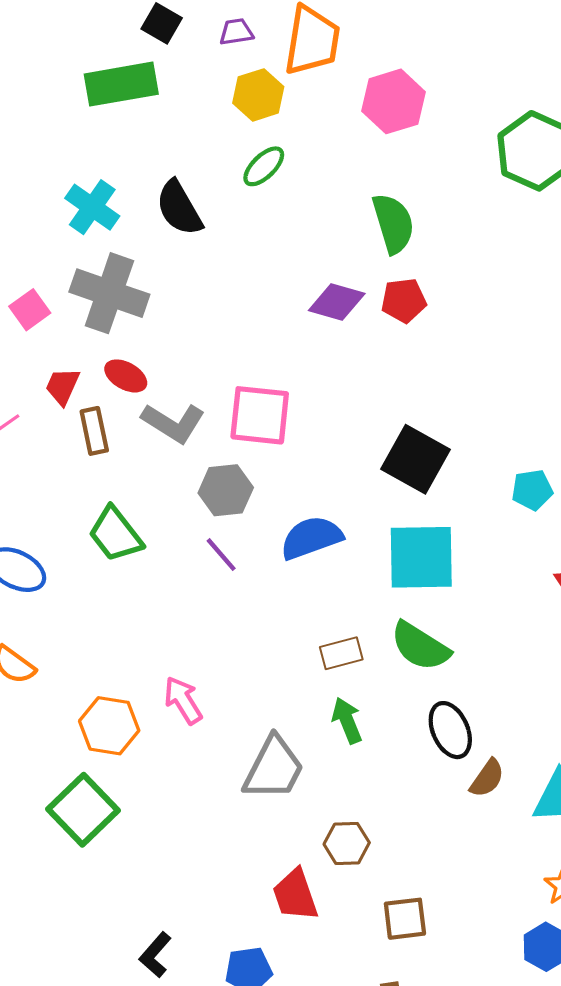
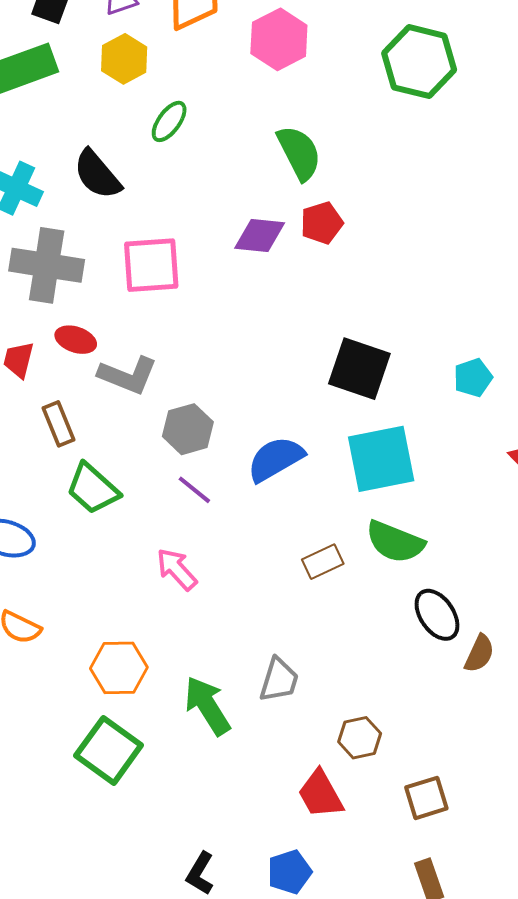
yellow hexagon: (258, 95) -> (124, 59), moved
pink square: (260, 415) -> (151, 265), moved
brown rectangle: (94, 431) -> (59, 424), moved
pink arrow: (183, 700) -> (177, 569), moved
green arrow: (347, 721) -> (207, 706), moved, size x1.4
gray trapezoid: (274, 768) -> (279, 680), size x0.7

